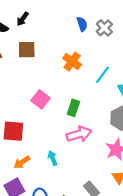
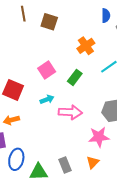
green rectangle: (73, 108) -> (75, 77), moved
cyan arrow: (53, 158) -> (47, 99), moved, turned 72

